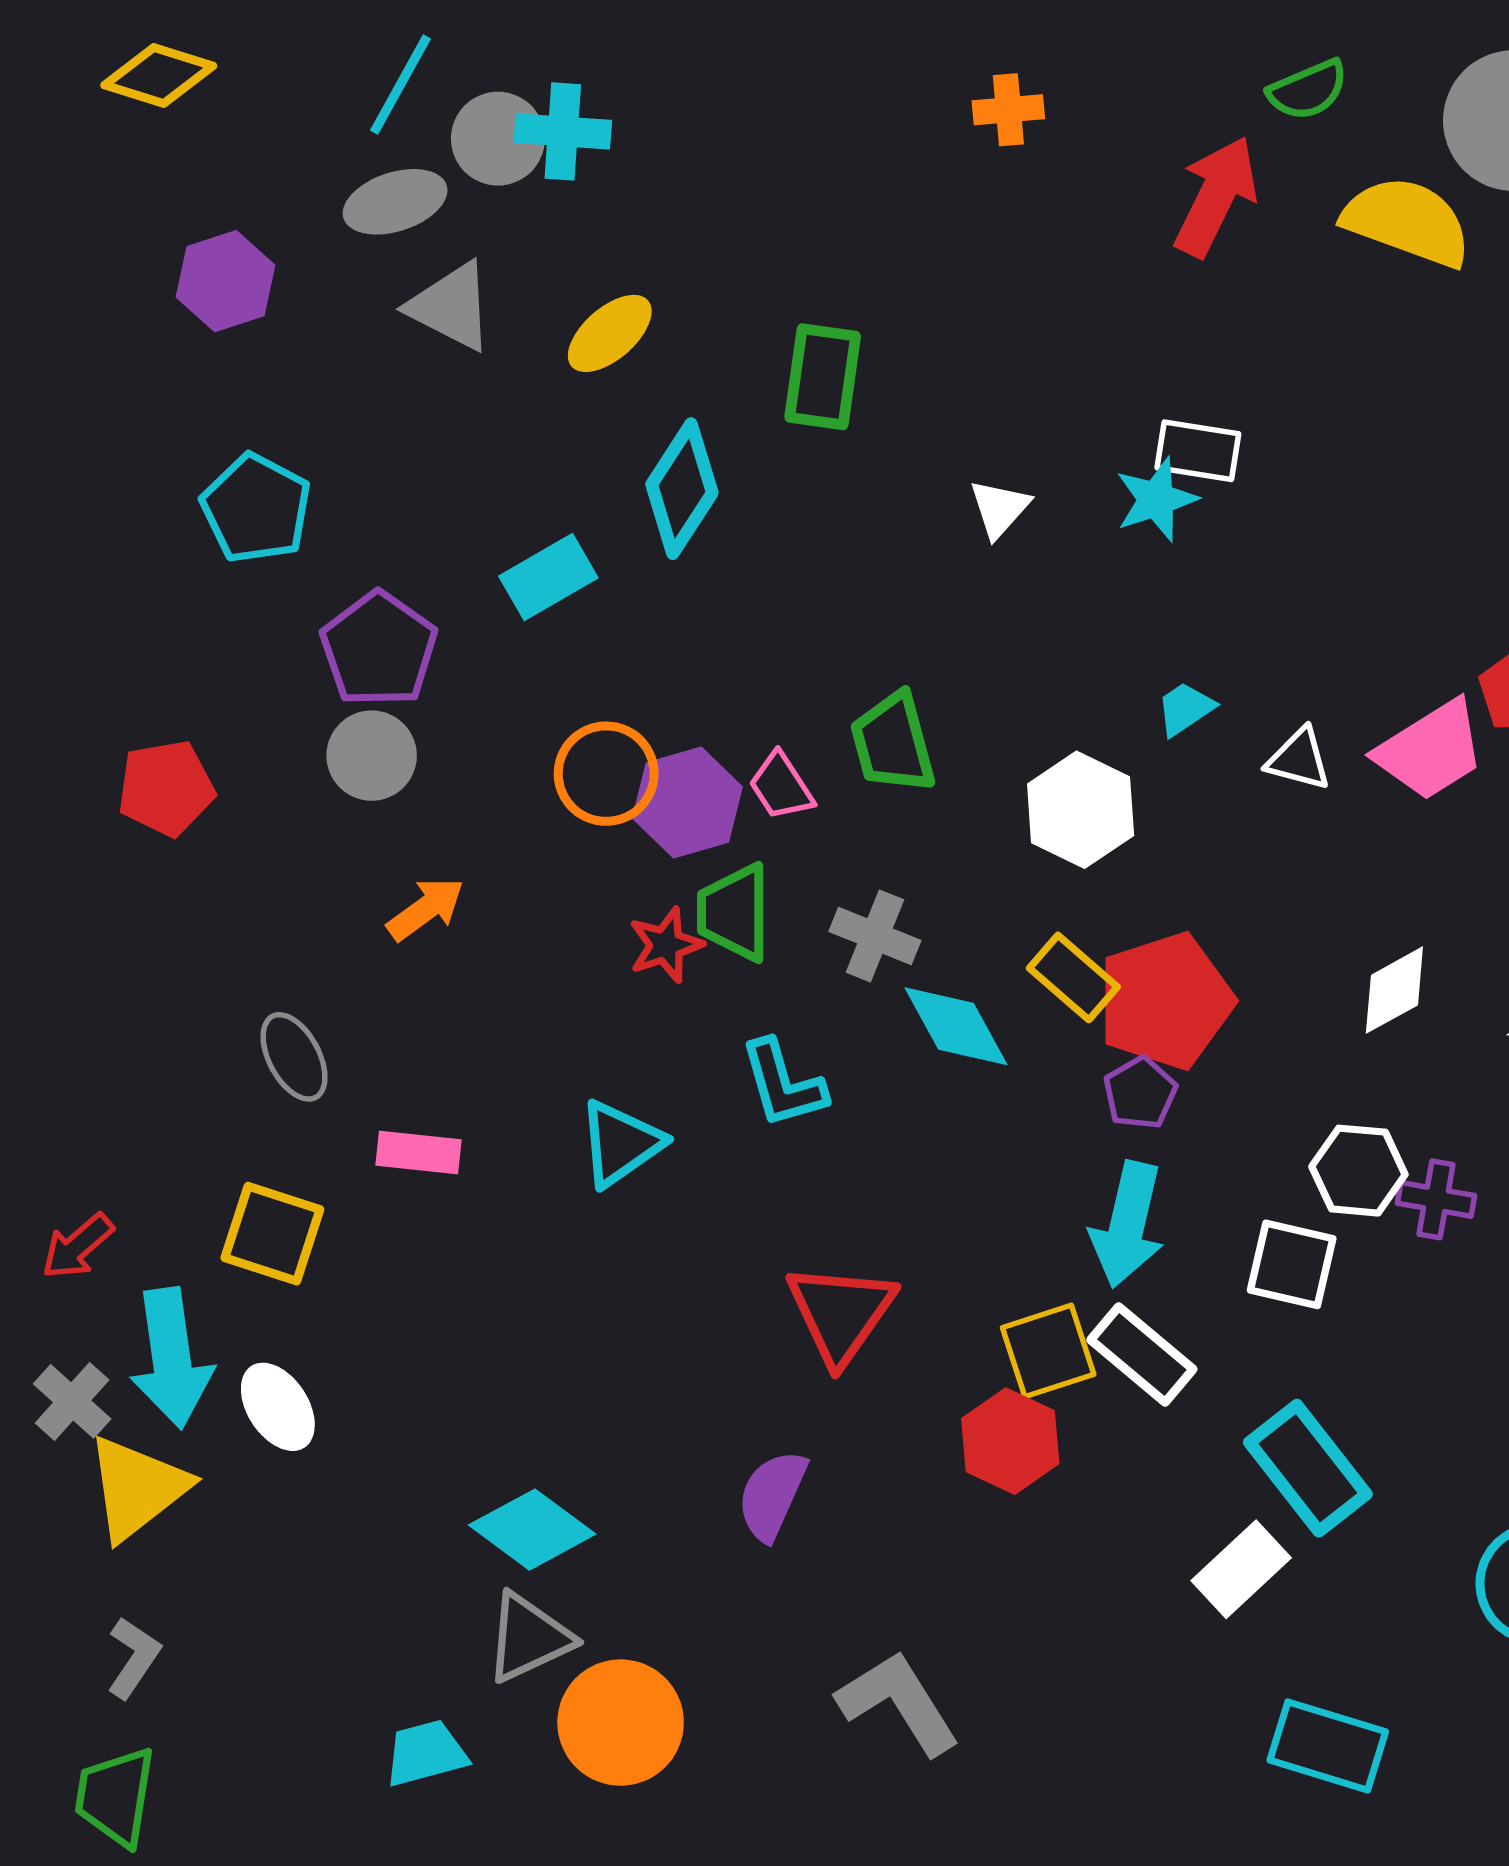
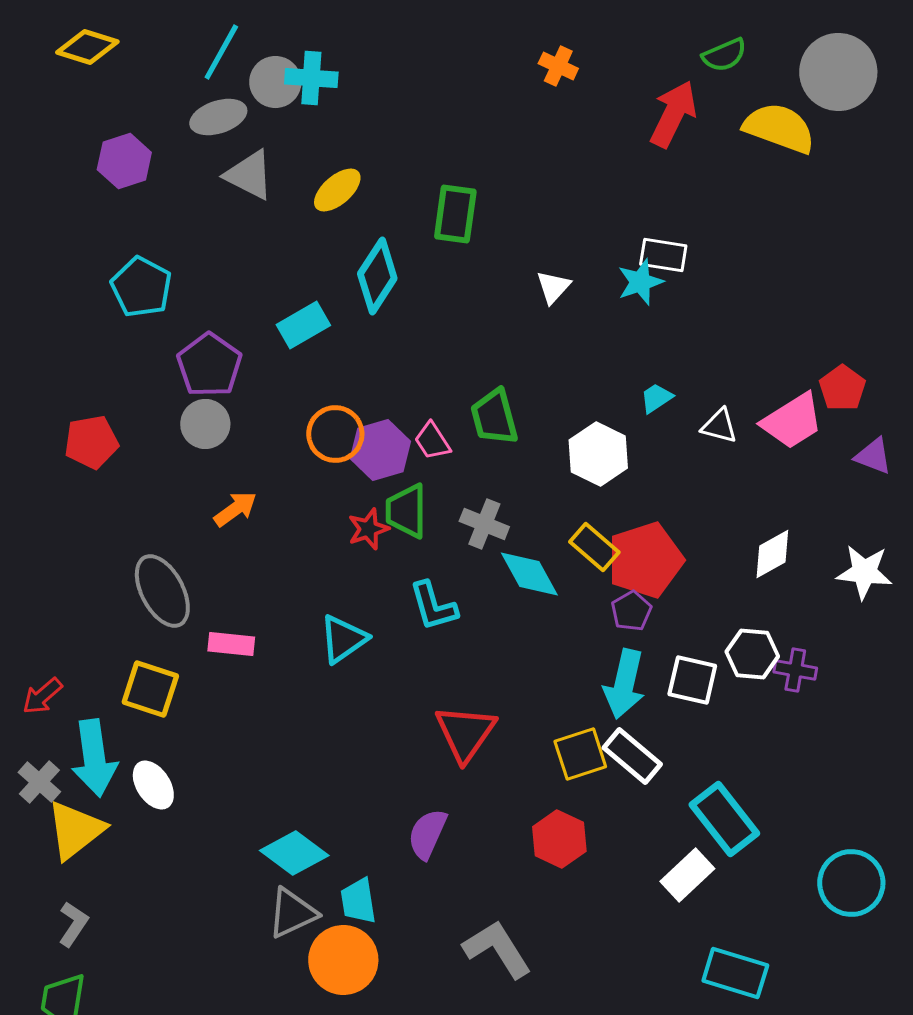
orange cross: (1008, 110) -> (558, 66), turned 30
gray ellipse: (294, 1057) -> (162, 591), size x1.5
white square: (1292, 1264) -> (692, 680), moved
red hexagon: (1010, 1441) -> (559, 839), moved
cyan trapezoid: (426, 1753) -> (358, 901), moved, turned -84

